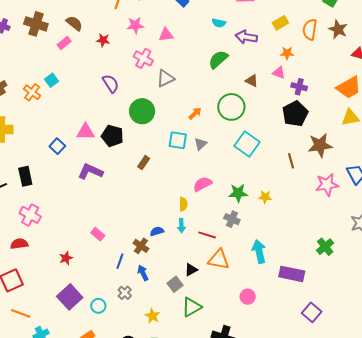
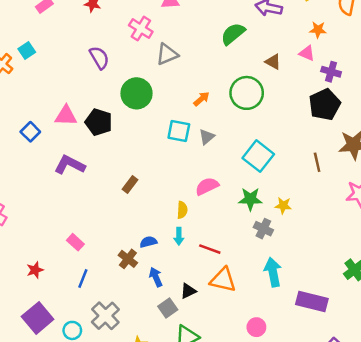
cyan square: (247, 144) -> (258, 156), moved
brown rectangle: (144, 163) -> (130, 184), moved
gray cross: (232, 219) -> (263, 229), moved
blue line: (120, 261) -> (83, 279), moved
blue arrow: (143, 273) -> (156, 277), moved
gray cross: (125, 293) -> (105, 316), size x1.6

